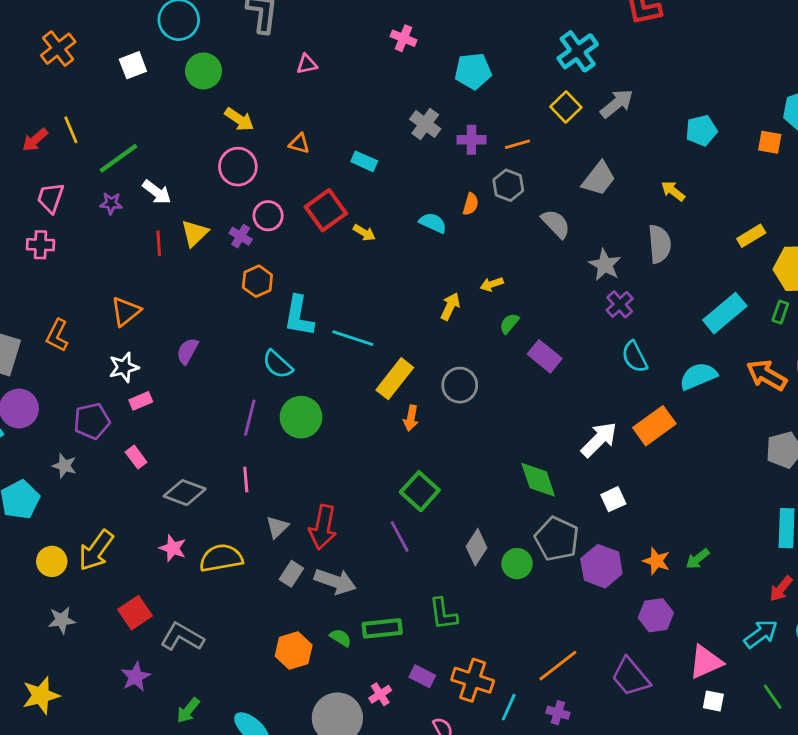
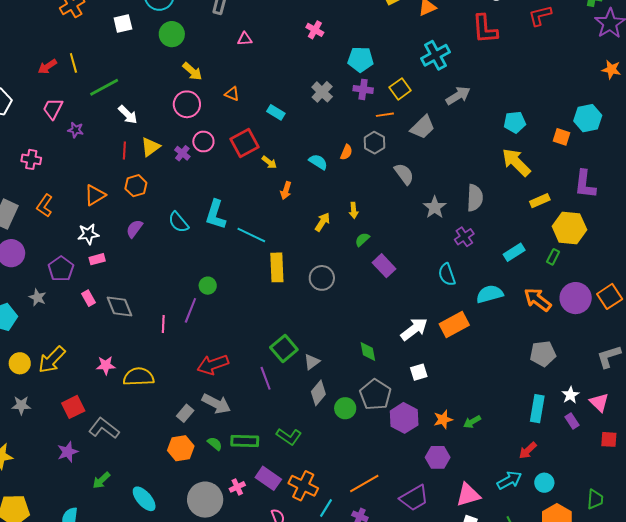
yellow square: (566, 107) -> (400, 89), moved
purple cross: (471, 140) -> (363, 89), moved
gray trapezoid: (599, 179) -> (423, 127), moved
yellow arrow: (673, 191) -> (516, 162), moved, size x1.8
purple star: (111, 203) -> (76, 130), moved
pink cross: (41, 245) -> (31, 159), moved
orange hexagon: (257, 281) -> (136, 186), moved
yellow arrow: (492, 284) -> (354, 210), turned -84
purple cross: (620, 304) -> (464, 237), moved
cyan rectangle: (725, 313) -> (514, 252), size x0.7
cyan semicircle: (277, 364) -> (178, 222), moved
yellow rectangle: (395, 379) -> (277, 267), turned -48
green circle: (301, 417) -> (208, 286), size x0.6
purple line: (250, 418) -> (190, 310), moved
orange arrow: (411, 418) -> (286, 191), moved
purple pentagon: (92, 421) -> (61, 269), turned -30
green diamond: (538, 480) -> (368, 352), size x0.7
gray diamond: (185, 493) -> (119, 306), moved, turned 40
gray triangle: (277, 527) -> (312, 362), moved
red arrow: (323, 527) -> (213, 365), turned 52
pink star: (173, 548) -> (106, 365), turned -30
orange star: (656, 561) -> (443, 419), turned 30
gray rectangle: (291, 574) -> (185, 413), moved
green L-shape: (443, 614) -> (289, 437), turned -55
purple rectangle: (422, 676) -> (268, 478), size x1.4
purple trapezoid: (631, 677) -> (414, 498), turned -88

